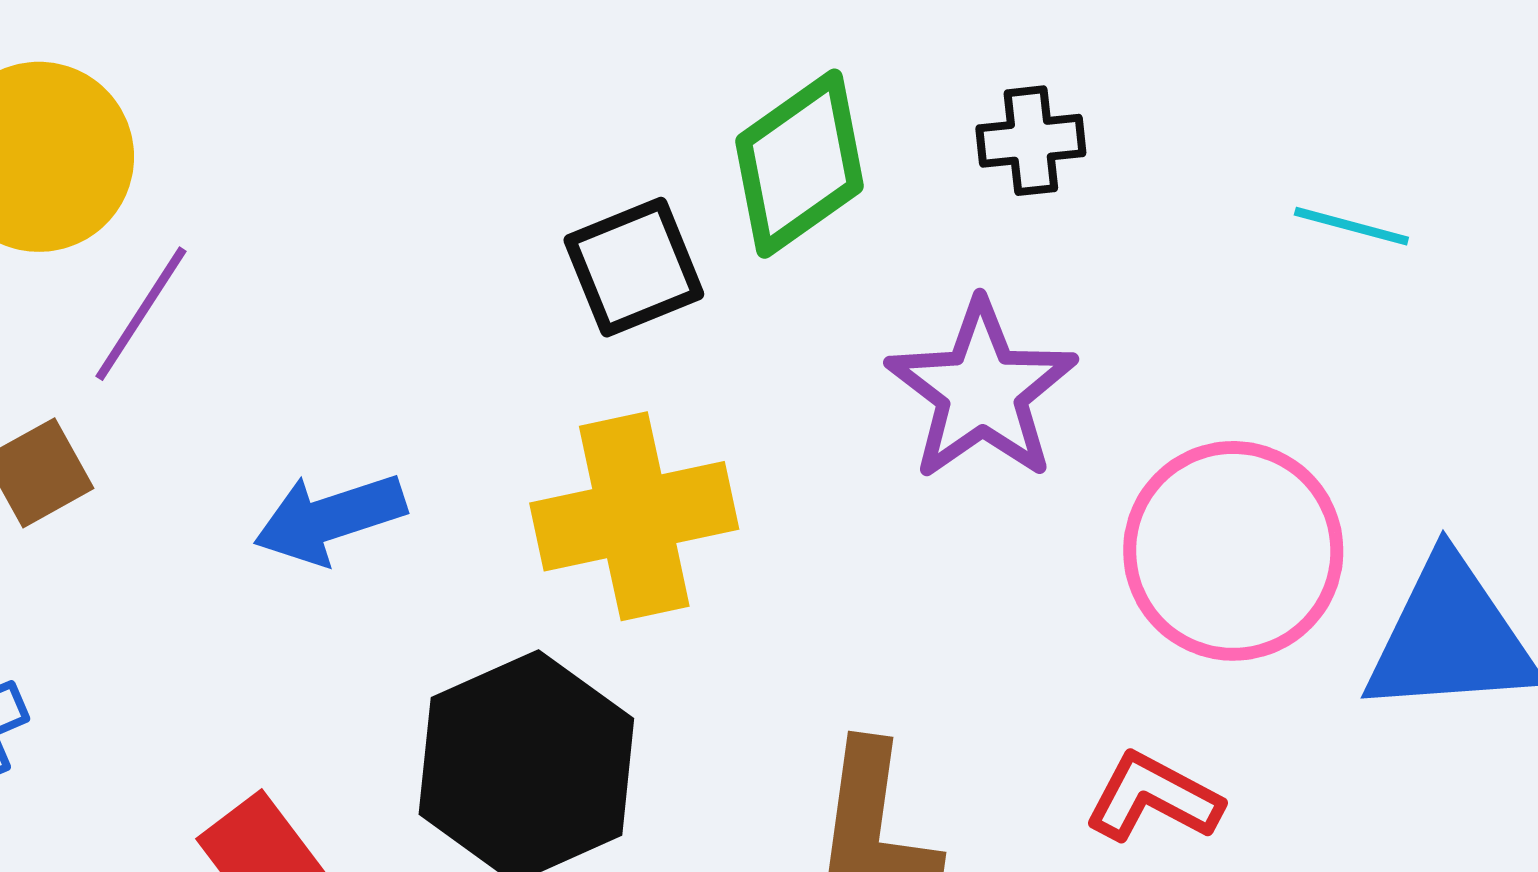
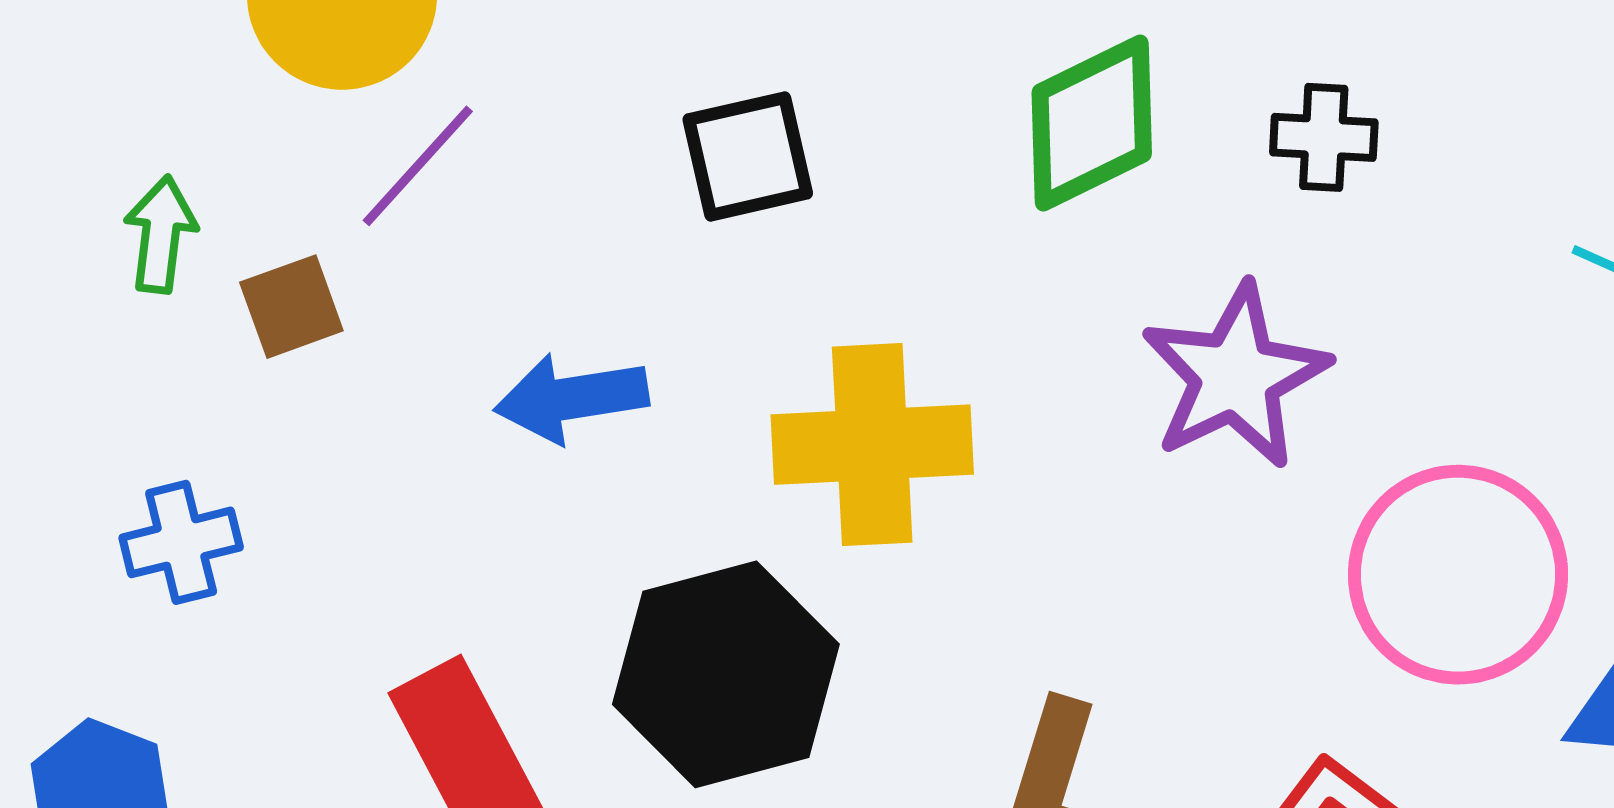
black square: (634, 267) -> (748, 156), moved

